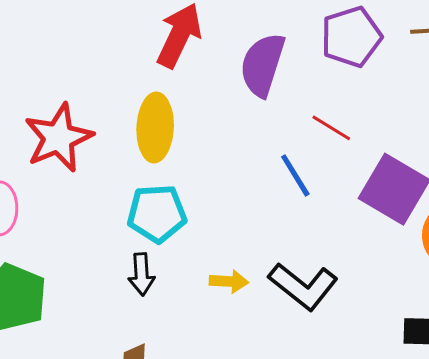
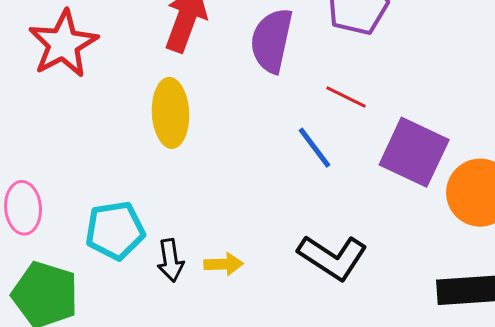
red star: (58, 138) -> (63, 44), moved
cyan pentagon: (157, 214) -> (115, 231), moved
yellow arrow: (229, 281) -> (224, 264), moved

